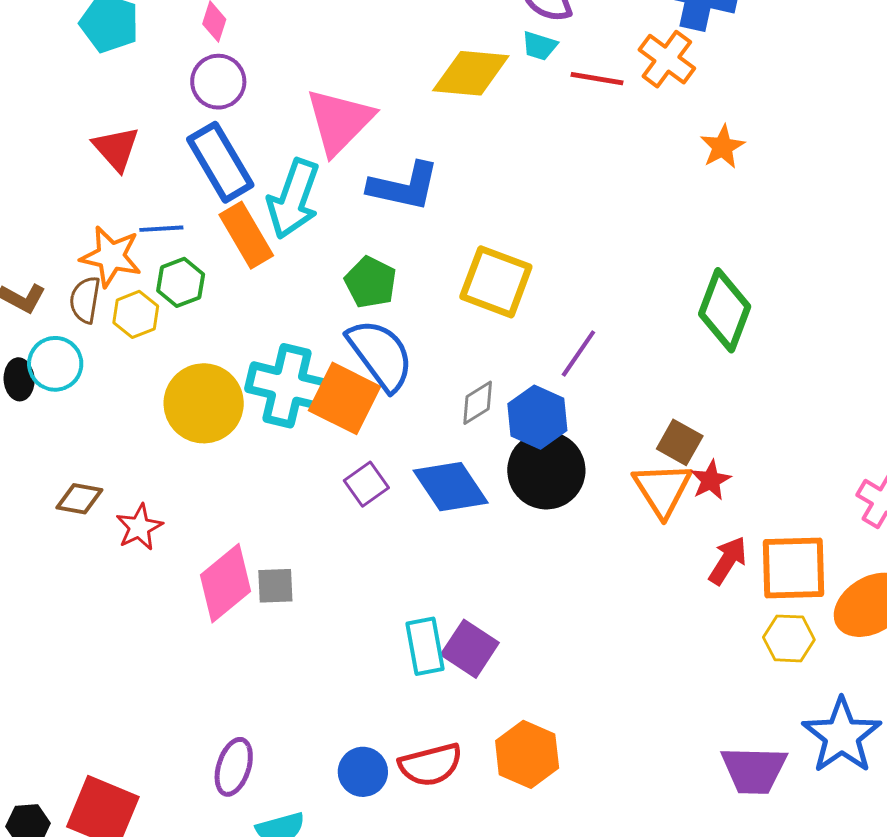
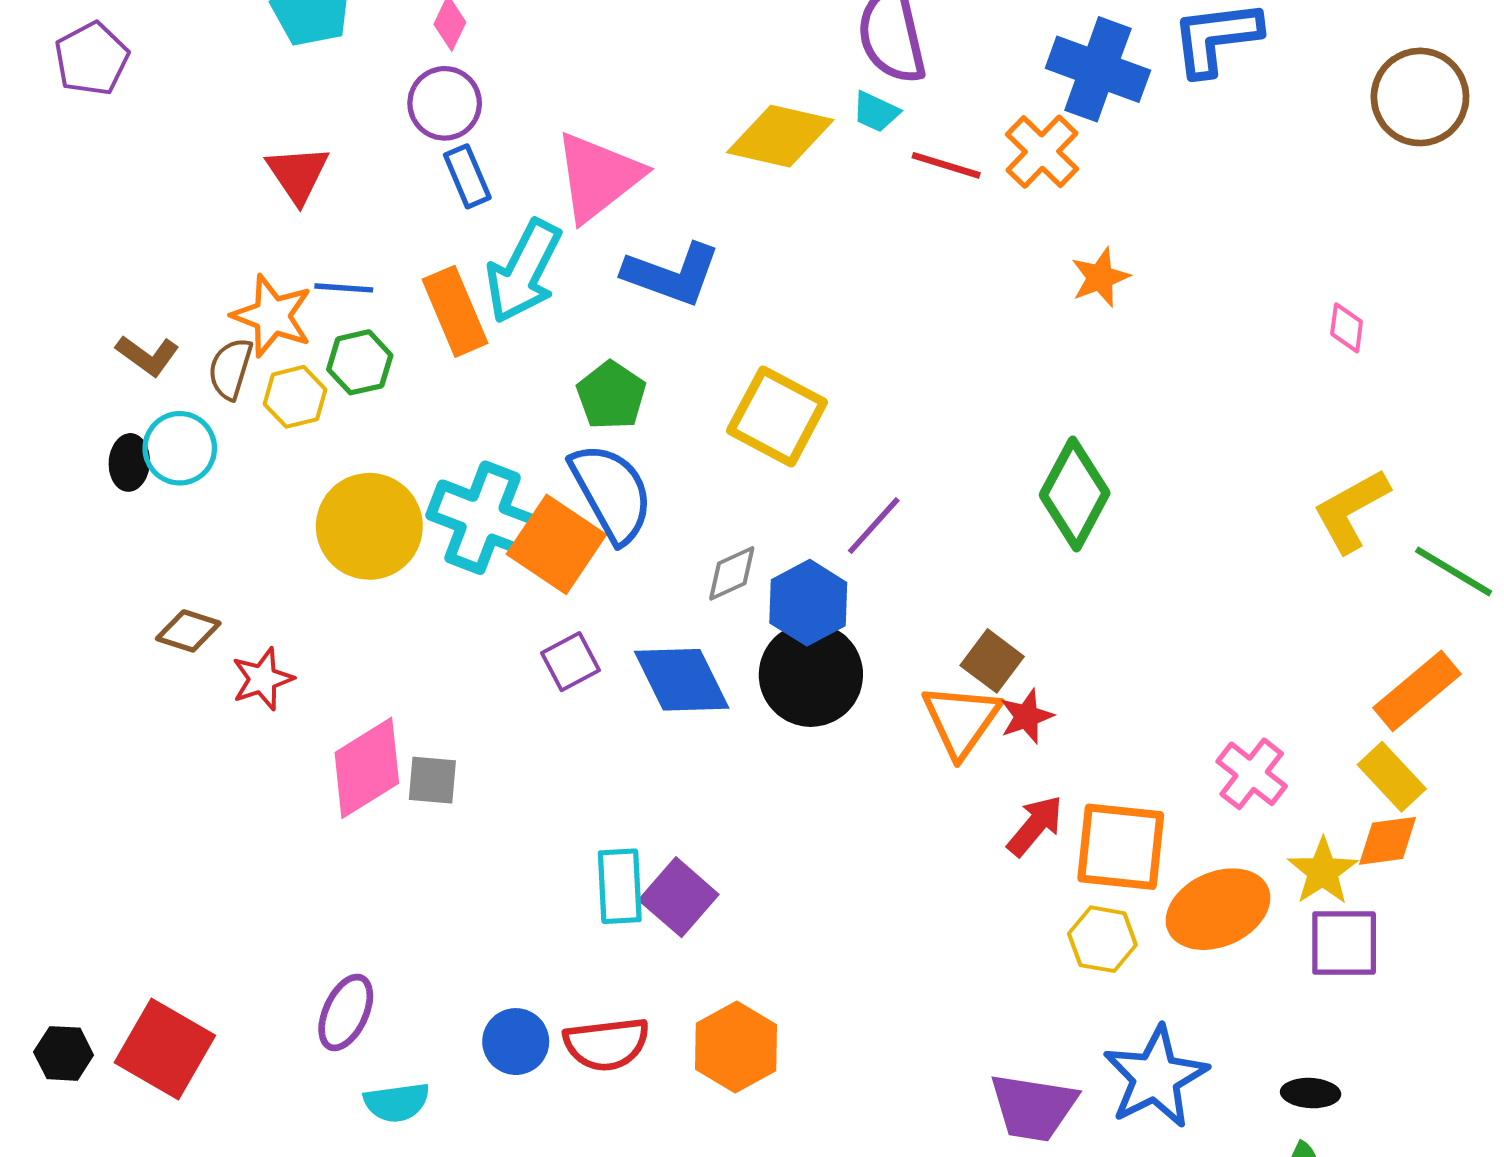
blue rectangle: (220, 162) -> (467, 176), moved, size x0.6

